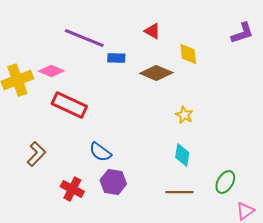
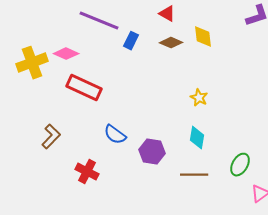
blue rectangle: (116, 58) -> (131, 41), turned -66
brown diamond: (156, 73) -> (171, 43), moved, size x0.7
purple hexagon: (113, 182) -> (152, 152), moved

